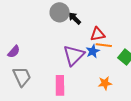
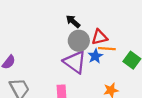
gray circle: (60, 12) -> (79, 41), moved
purple triangle: (74, 55) -> (75, 62), turned -35

